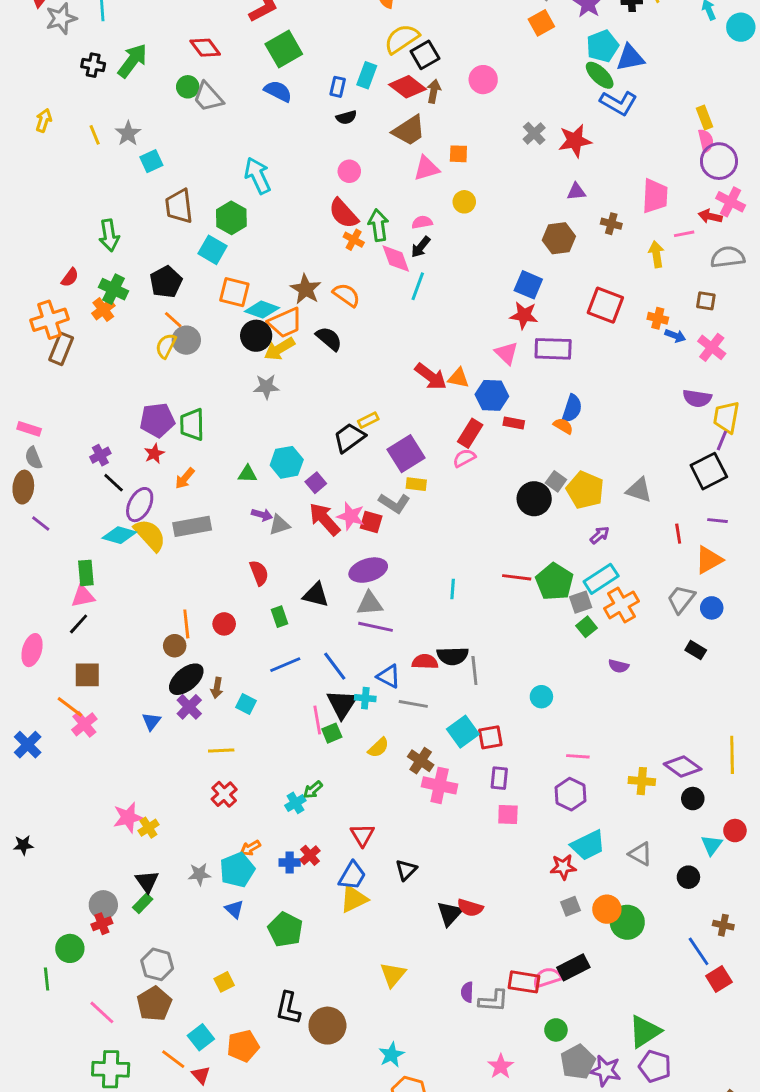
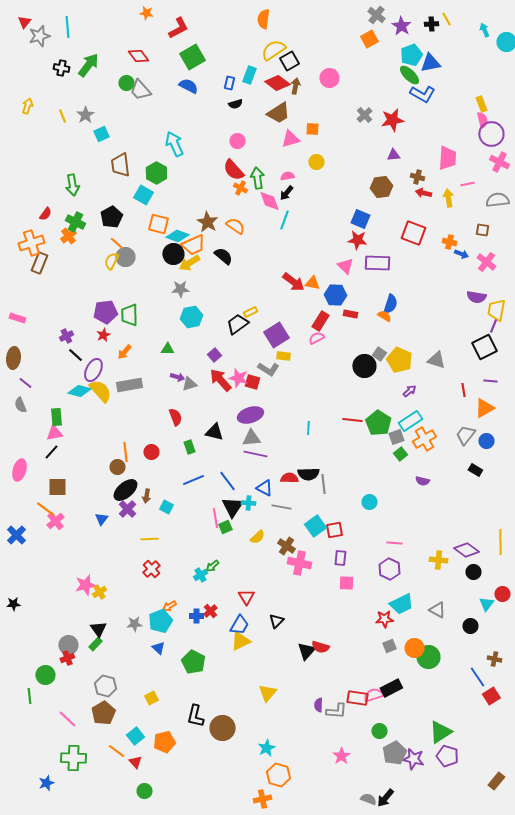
red arrow: (710, 216) -> (423, 193), moved
gray semicircle: (33, 458) -> (20, 405), moved
cyan hexagon: (287, 462) -> (191, 317), moved

